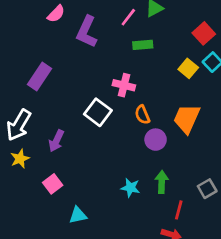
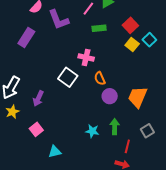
purple L-shape: (87, 32) -> (59, 20), turned -45
red square: (204, 33) -> (130, 25), moved
purple rectangle: (40, 77) -> (26, 37), moved
orange trapezoid: (187, 119) -> (138, 97), moved

